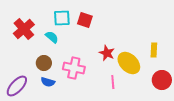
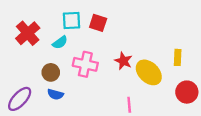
cyan semicircle: (52, 37) -> (60, 42), turned 104
pink cross: (74, 68) -> (85, 64), moved
pink line: (113, 82) -> (129, 105), moved

